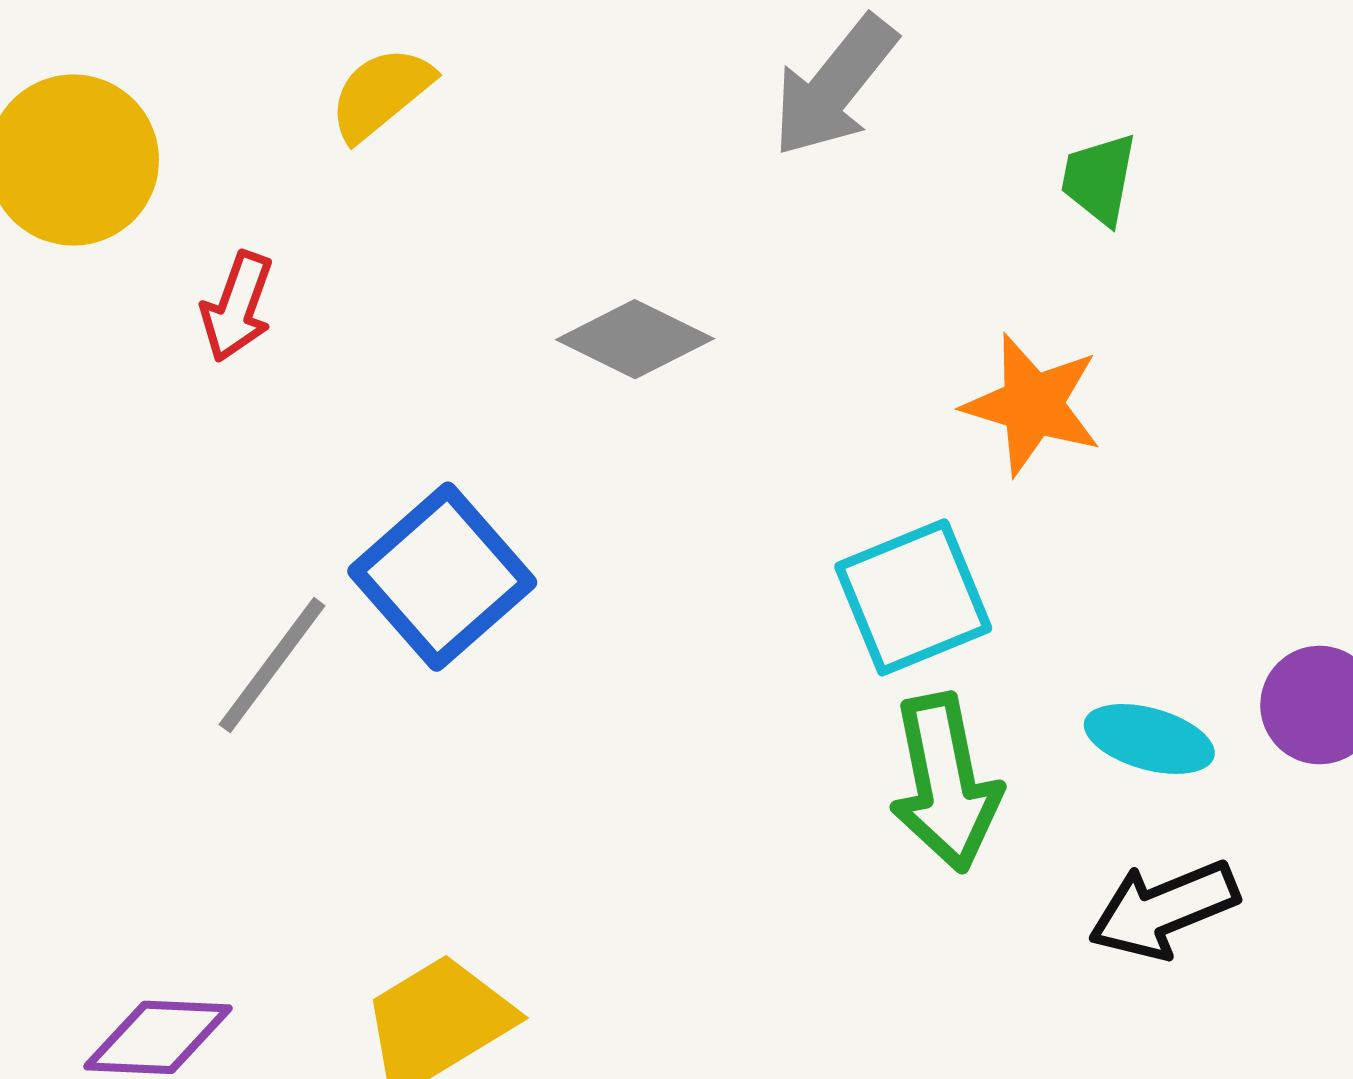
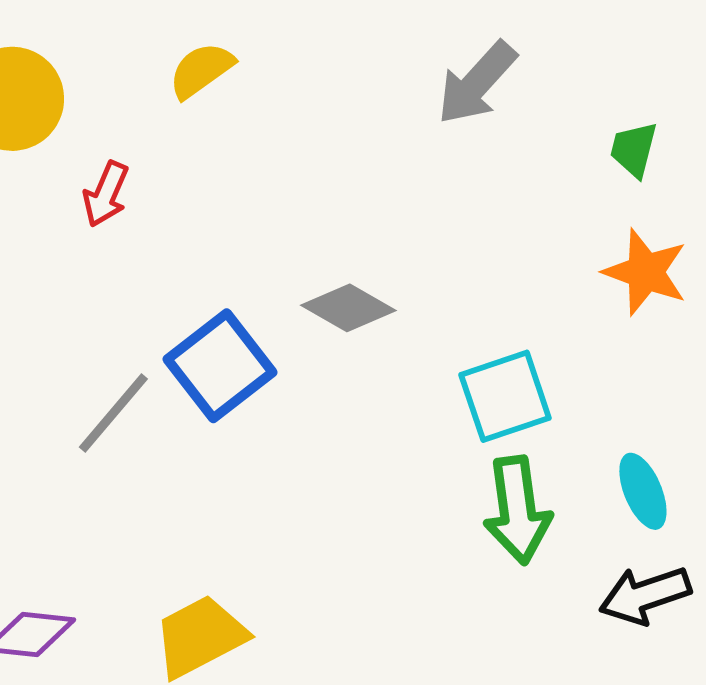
gray diamond: (635, 339) -> (348, 308), moved
orange star: (1032, 405) -> (645, 272), moved
cyan ellipse: (1149, 739) -> (643, 491), turned 48

